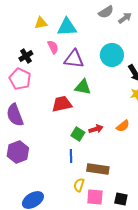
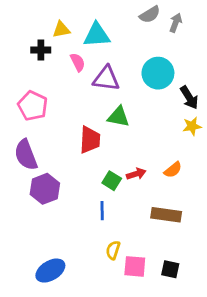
gray arrow: (125, 18) -> (176, 23), turned -32
black cross: (26, 56) -> (41, 50), moved, turned 32
red trapezoid: (62, 104) -> (90, 140), turned 105
purple hexagon: (18, 152) -> (45, 189), moved
brown rectangle: (98, 169) -> (166, 215), moved

